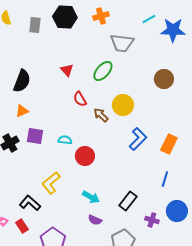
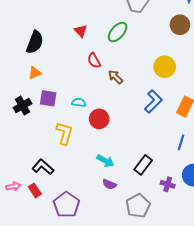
brown circle: (164, 79) -> (180, 25), moved
yellow circle: (123, 105) -> (165, 67), moved
yellow L-shape: (51, 183) -> (64, 133), moved, turned 145

